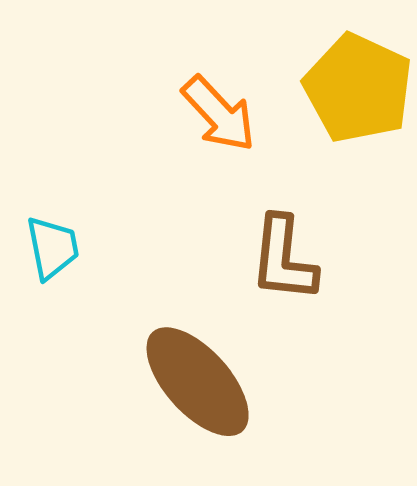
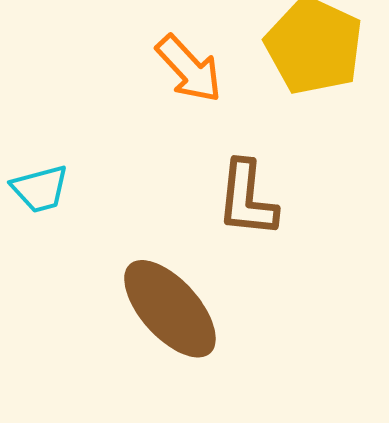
cyan trapezoid: (52, 248) -> (40, 189), turned 86

